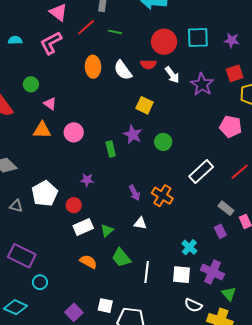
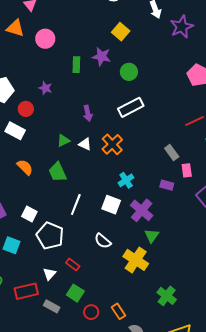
purple star: (133, 134) -> (102, 56), turned -30
white rectangle: (201, 172) -> (131, 107), moved
orange cross: (162, 196) -> (112, 144), moved
white rectangle: (83, 227) -> (15, 131), moved, turned 36
green triangle: (107, 230) -> (63, 141), moved
purple rectangle: (220, 231) -> (167, 185), moved, turned -64
white line: (147, 272) -> (76, 204), moved
white semicircle: (193, 305) -> (103, 241), moved

